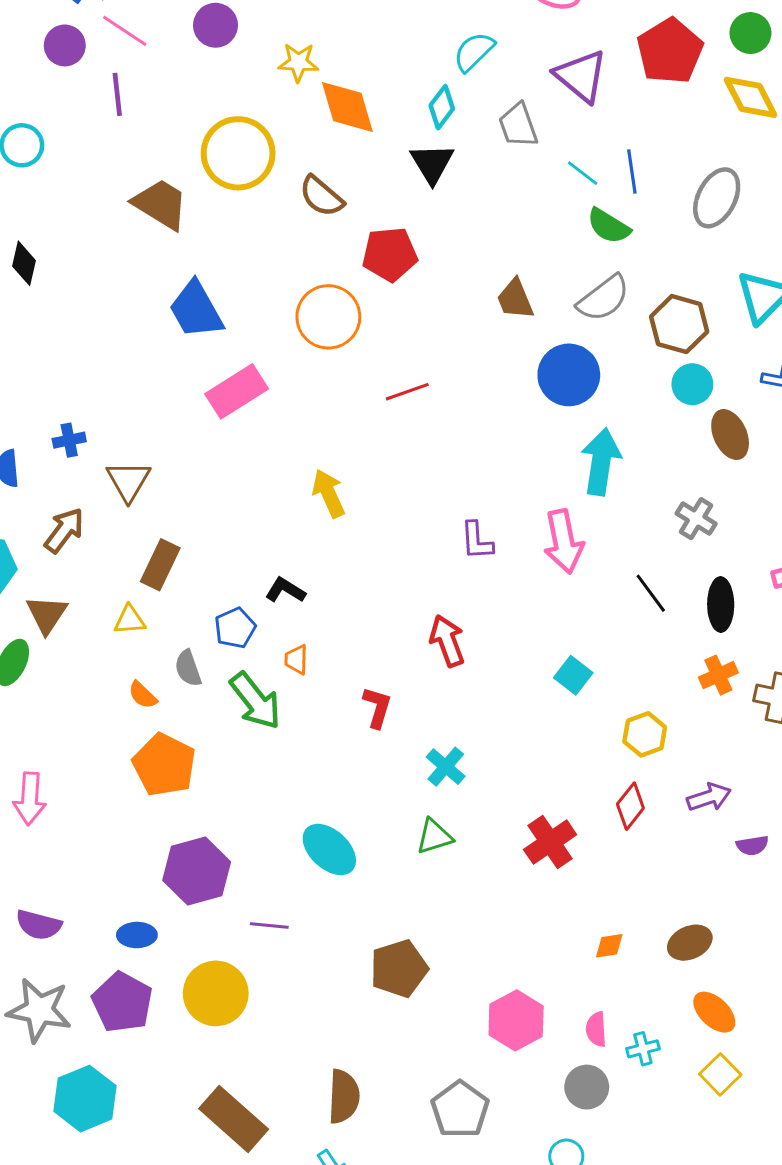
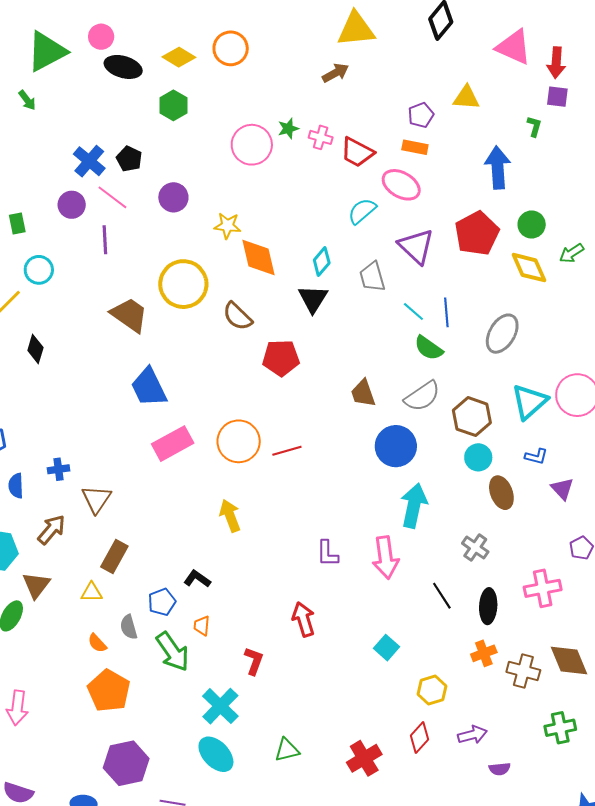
cyan semicircle: (474, 52) -> (362, 211), moved
orange circle: (328, 317) -> (239, 441), moved
cyan cross: (446, 767) -> (220, 706), moved, size x1.4

